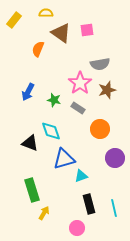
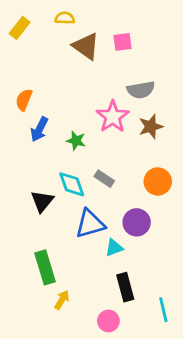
orange semicircle: (38, 49) -> (24, 100), moved
gray rectangle: (78, 108) -> (104, 179), moved
orange circle: (100, 129) -> (158, 181), moved
black triangle: (30, 143) -> (42, 201), turned 48
purple circle: (115, 158) -> (137, 222), moved
cyan line: (114, 208) -> (163, 310), moved

